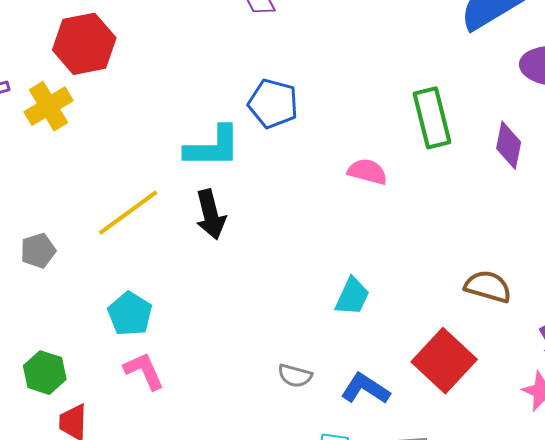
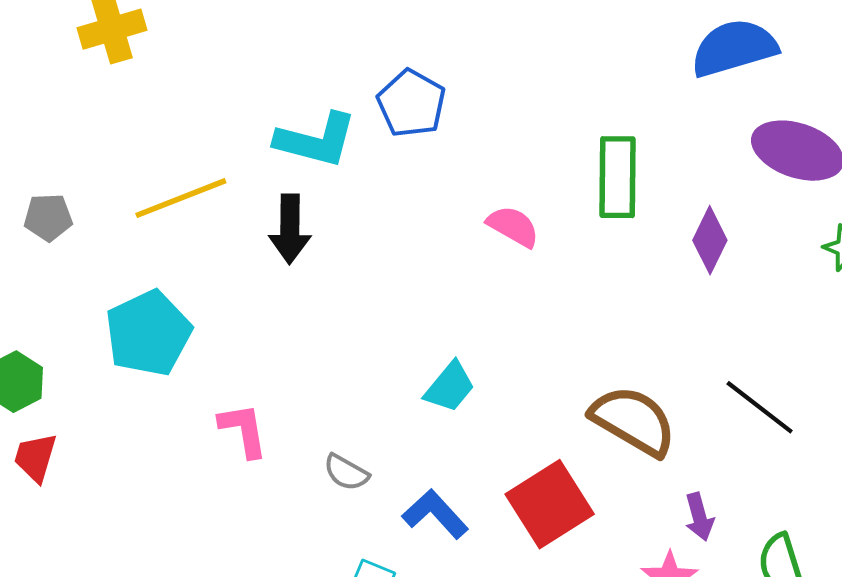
brown semicircle: (488, 287) -> (633, 421), size x1.4
cyan pentagon: (130, 314) -> (148, 333), size x1.4
pink L-shape: (144, 371) -> (243, 430), moved

